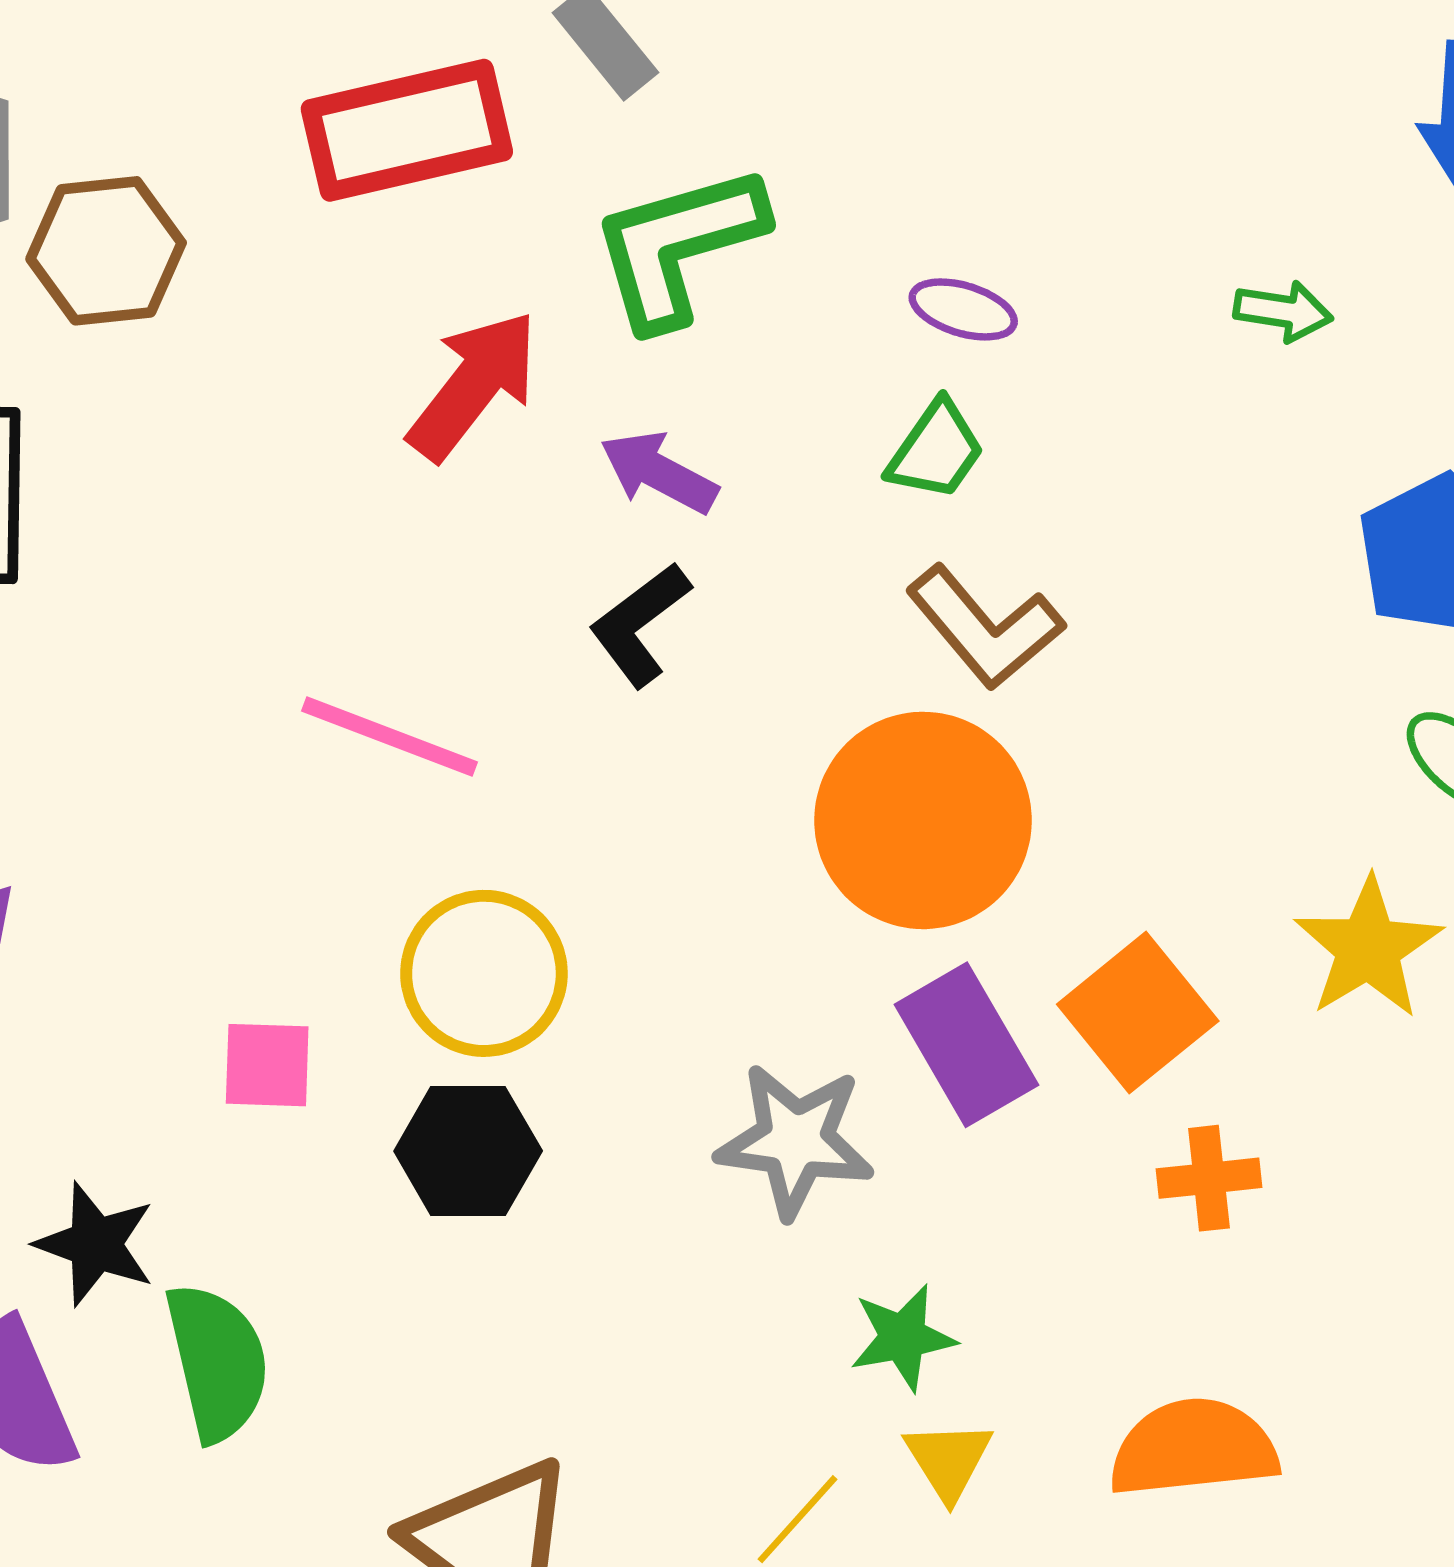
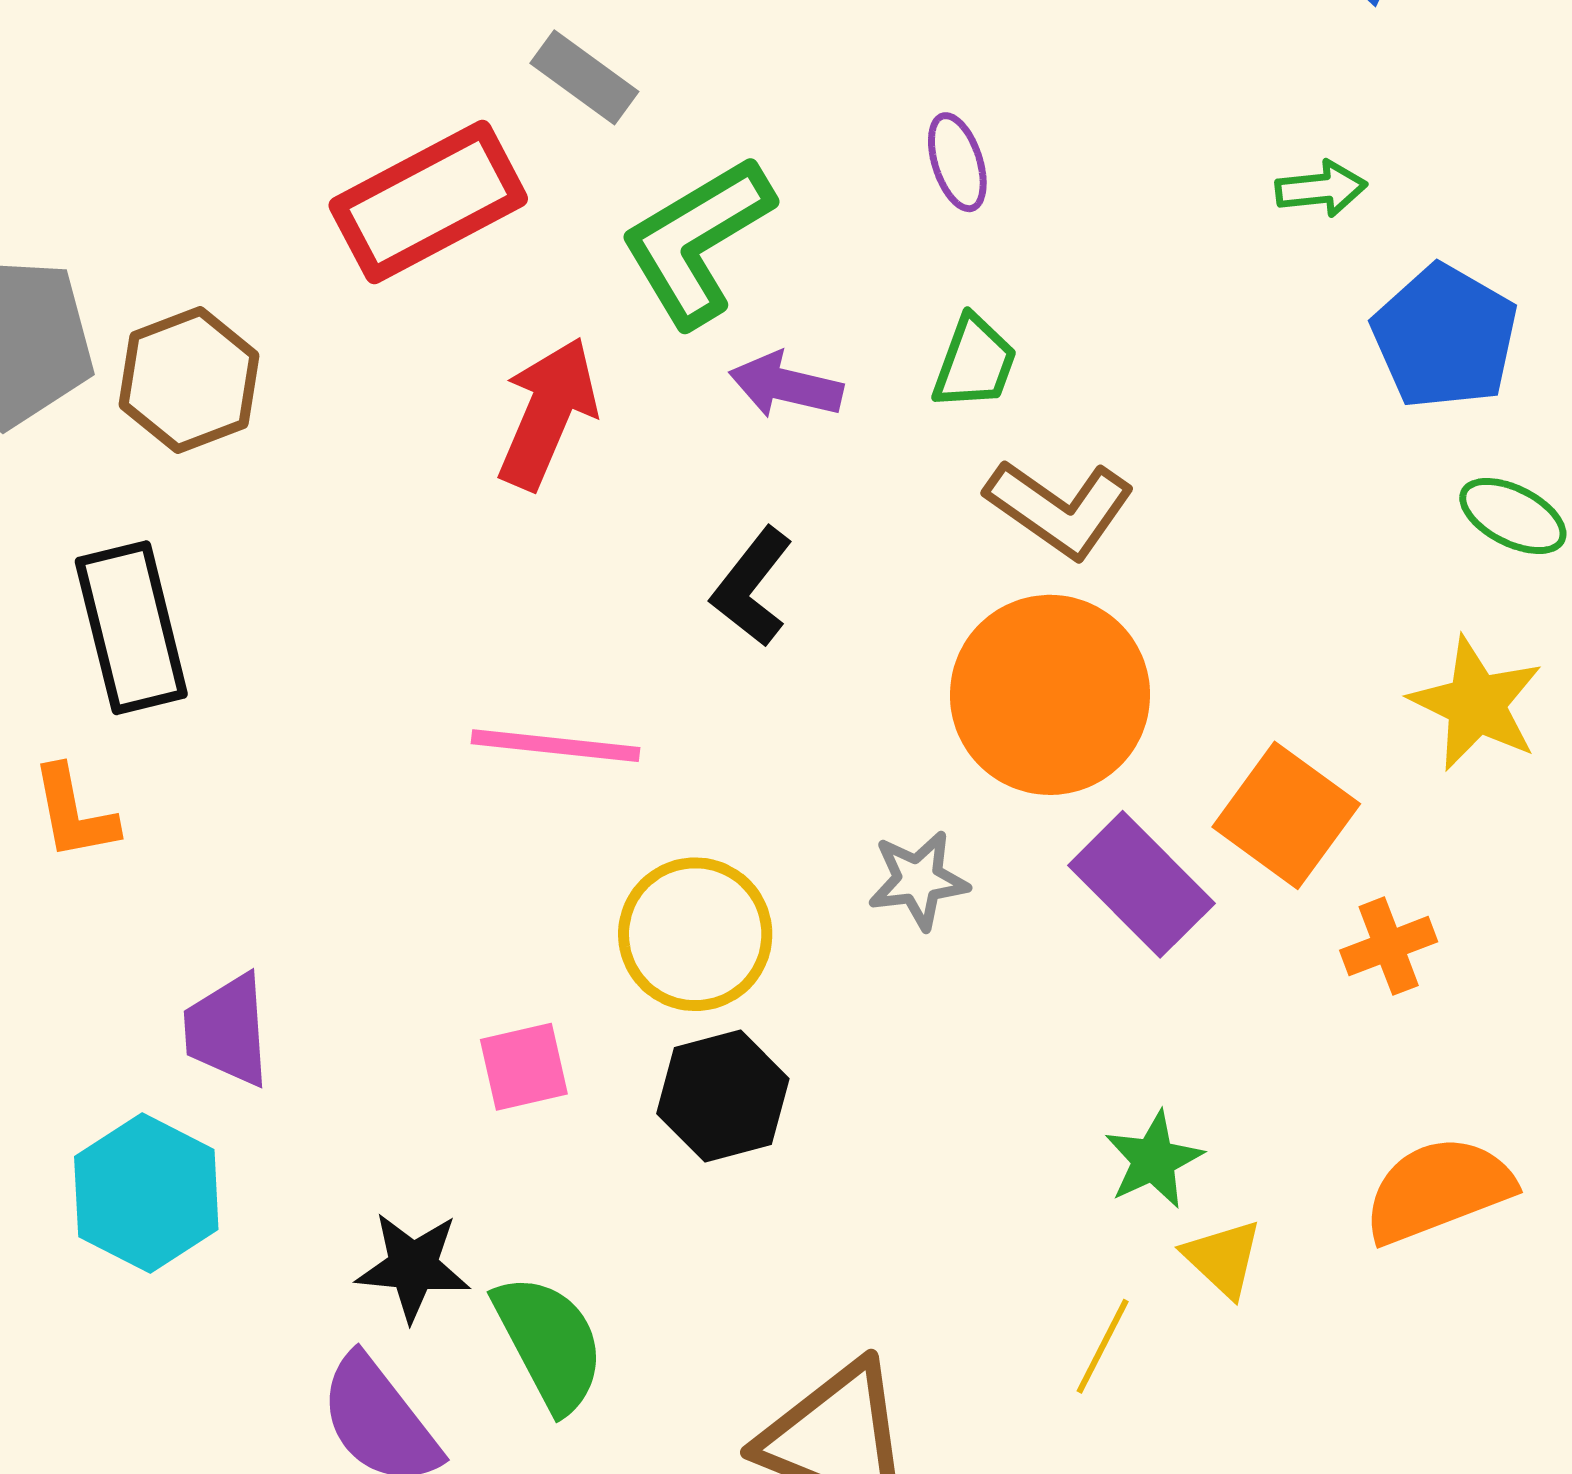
purple ellipse: (963, 309) -> (957, 162), moved, turned 70
green arrow: (1283, 311) -> (1321, 189), moved
purple arrow: (659, 472) -> (786, 385), moved
gray star: (795, 1141) -> (918, 880), moved, size x0.7

